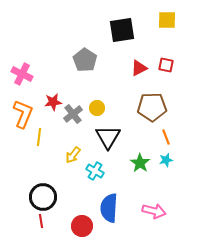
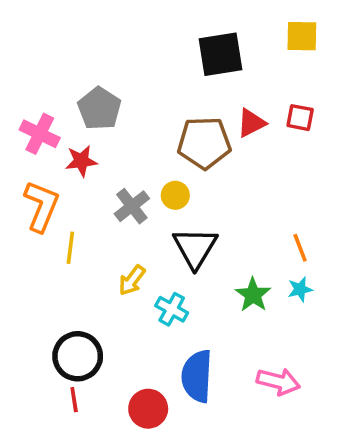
gray pentagon: (85, 60) -> (99, 108), moved
red star: (53, 102) -> (81, 161), moved
brown pentagon: (152, 107) -> (204, 143), moved

